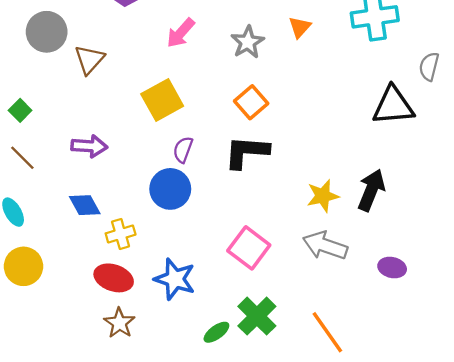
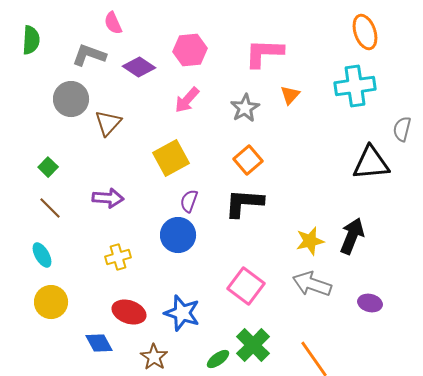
blue diamond: (85, 205) -> (99, 343), moved
yellow cross: (121, 234) -> (118, 257), moved
brown star: (119, 323) -> (154, 357), moved

